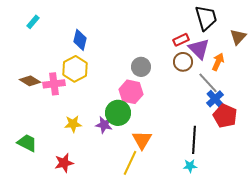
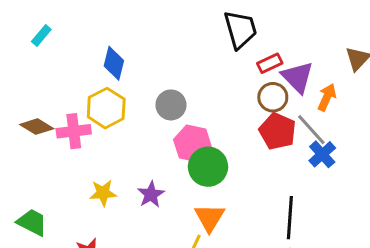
black trapezoid: (206, 18) -> (240, 29), moved
gray circle: (141, 67) -> (171, 105), moved
green circle: (118, 113) -> (208, 167), moved
red pentagon: (225, 116) -> (277, 131), moved
purple star: (104, 125) -> (151, 194), turned 30

